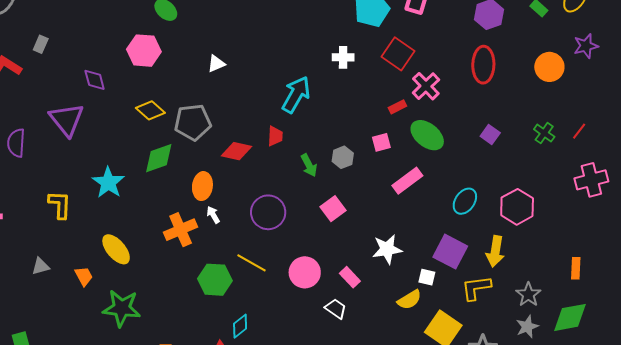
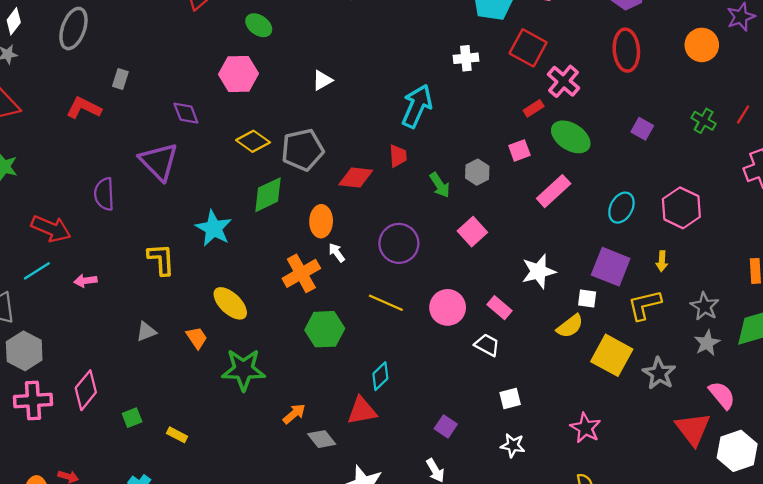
yellow arrow: (495, 251) -> (662, 261), size x0.6
green hexagon: (215, 280) -> (325, 329), moved

